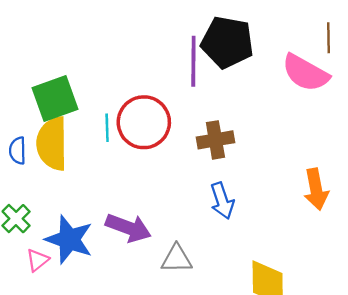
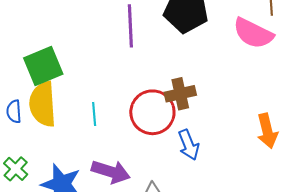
purple line: (193, 61) -> (130, 26), moved
red circle: (144, 122) -> (152, 112), moved
cyan line: (107, 128) -> (94, 114), moved

